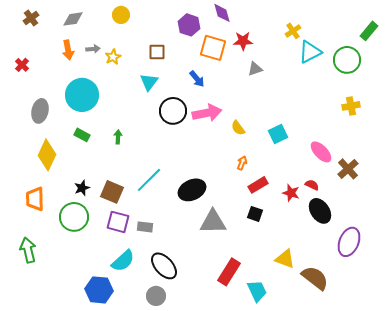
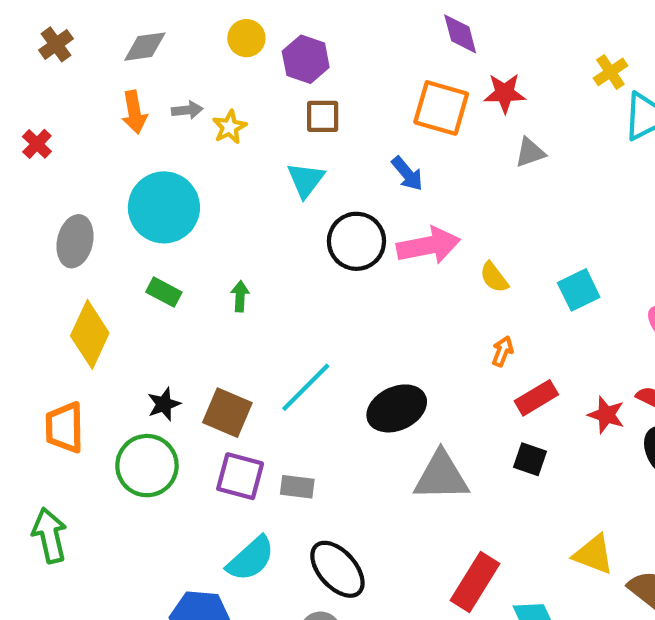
purple hexagon: (189, 25) -> (306, 59), moved

